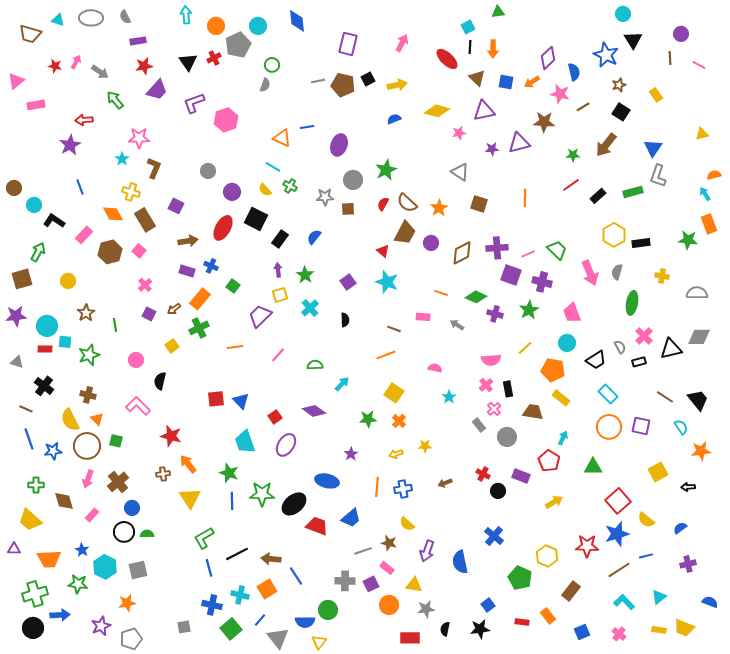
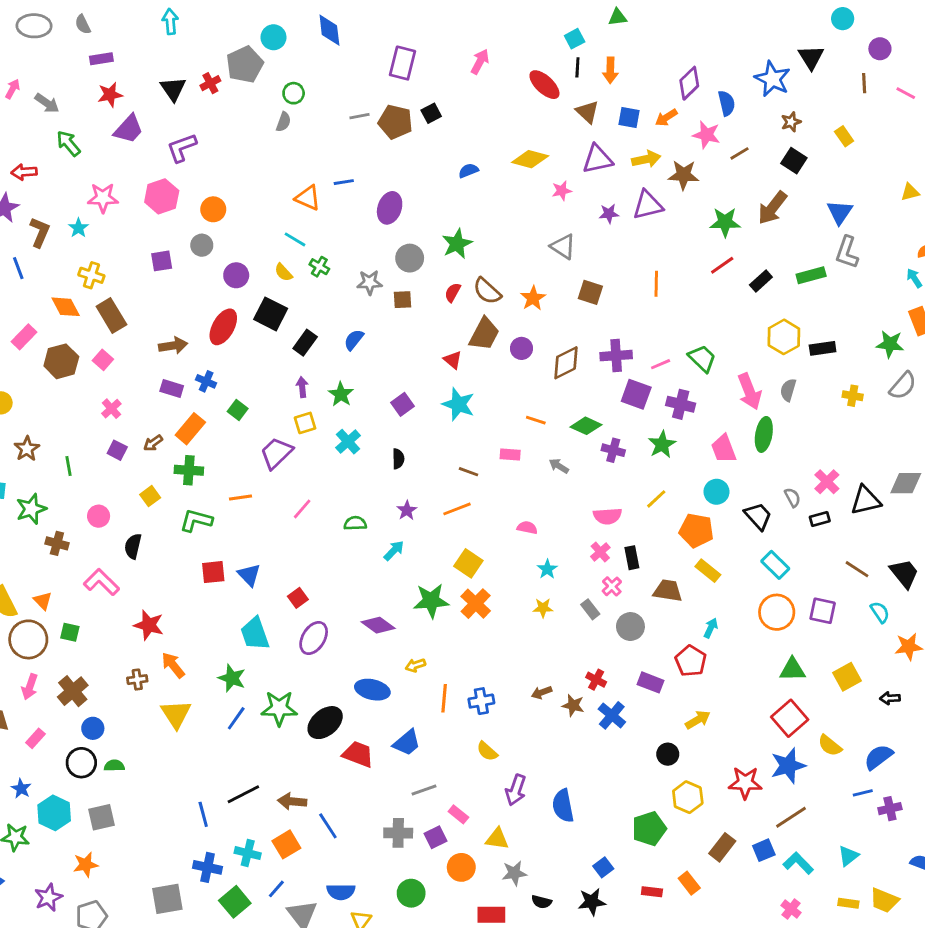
cyan circle: (623, 14) -> (843, 19), moved
orange circle: (216, 26) -> (213, 209), moved
yellow arrow: (397, 85) -> (646, 159), moved
pink hexagon: (226, 120) -> (162, 196), moved
green star: (573, 155) -> (725, 222), size x1.5
brown L-shape: (154, 168) -> (40, 232), moved
purple square: (176, 206) -> (162, 261), moved, turned -35
gray semicircle: (697, 293) -> (903, 386), moved, turned 130
green ellipse: (632, 303) -> (764, 434), moved
green cross: (199, 328) -> (189, 470), turned 30
black trapezoid: (596, 360) -> (758, 516), turned -100
brown cross: (88, 395) -> (57, 543), moved
purple diamond: (314, 411) -> (378, 625), moved
green star: (368, 419) -> (431, 601), size x1.4
orange cross: (399, 421) -> (476, 604), size x1.5
yellow star: (425, 446) -> (543, 608), moved
purple star: (351, 454) -> (407, 510), moved
yellow arrow: (396, 454) -> (415, 665), moved
green triangle: (593, 467) -> (792, 670), moved
black circle: (498, 491) -> (668, 754), moved
blue line: (232, 501) -> (236, 718), turned 36
blue semicircle: (680, 528) -> (878, 757), size x1.5
blue cross: (494, 536) -> (612, 715), moved
green L-shape: (204, 538) -> (196, 520), moved, turned 45
brown star: (389, 543) -> (573, 705), moved
blue line: (646, 556) -> (863, 793), moved
green pentagon: (520, 578) -> (649, 829), turned 30
green circle: (328, 610) -> (411, 893), moved
gray square: (184, 627) -> (167, 899), size x1.6
black semicircle: (445, 629) -> (542, 902), turned -88
blue square: (582, 632) -> (764, 850), moved

